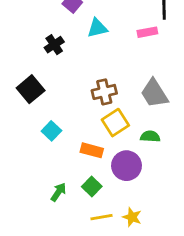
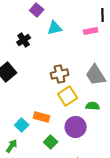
cyan square: (51, 131) -> (22, 125), moved
orange rectangle: (92, 150) -> (42, 117), moved
green arrow: (58, 192) -> (12, 146), moved

